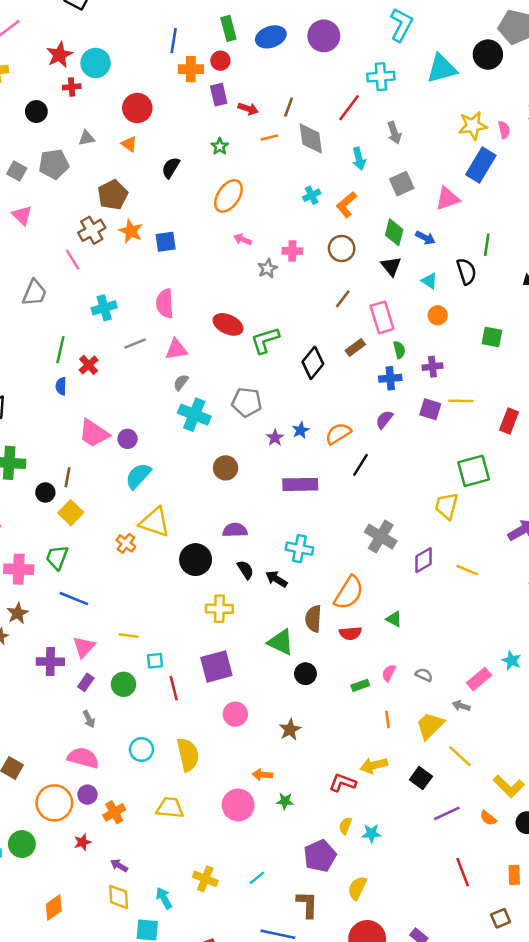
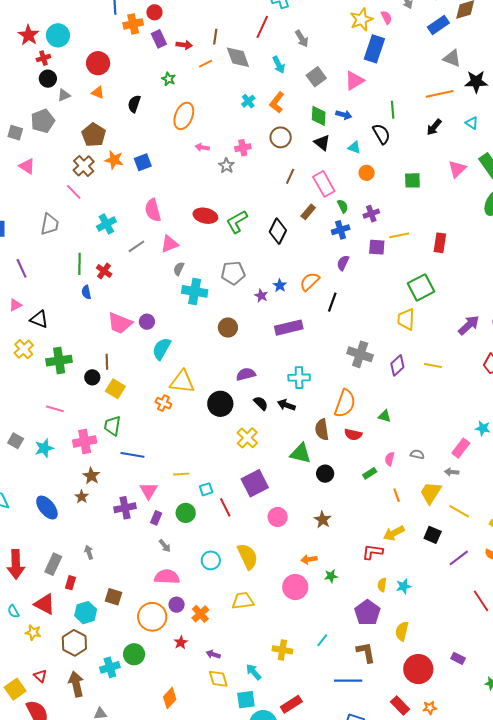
black circle: (36, 112) -> (48, 79), moved
yellow cross: (219, 609) -> (247, 438), turned -35
red semicircle: (350, 633) -> (353, 435), turned 30

